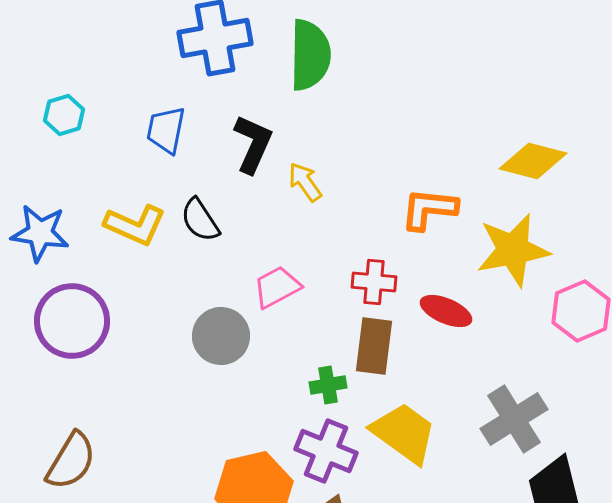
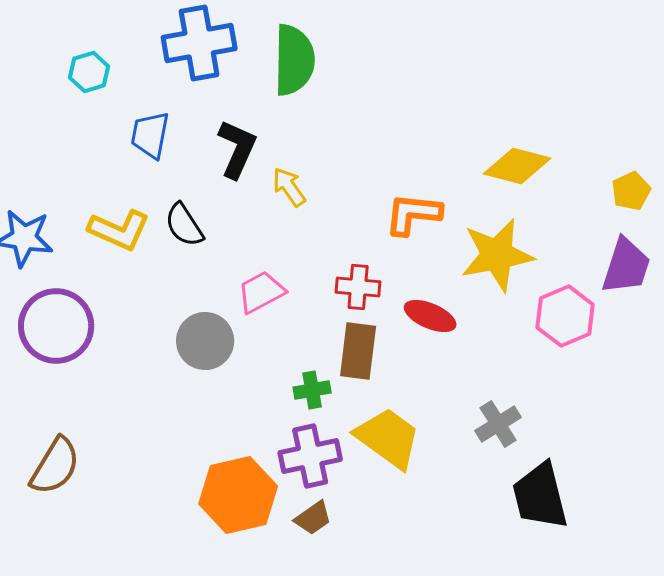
cyan hexagon: (64, 115) -> (89, 72), moved
gray cross: (514, 419) -> (498, 424), size x0.7
purple cross: (326, 451) -> (310, 456), turned -34

